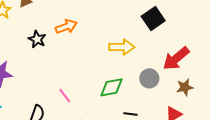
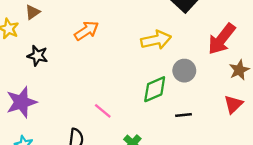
black star: (37, 39) -> (37, 56), moved
gray circle: (149, 78) -> (184, 71), moved

